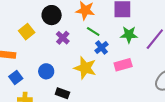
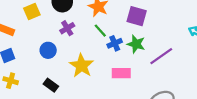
blue cross: (101, 47) -> (115, 43), moved
blue circle: (46, 71) -> (48, 50), moved

